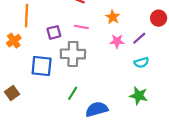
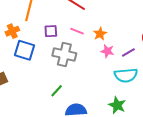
orange star: (113, 17) -> (100, 34), moved
cyan semicircle: (141, 63) -> (126, 75), size x1.6
blue square: (42, 66) -> (25, 50), moved

